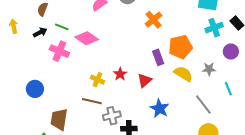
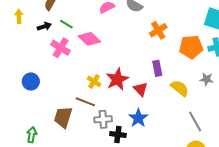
orange pentagon: (180, 47) -> (191, 47), moved
gray star: (209, 69) -> (207, 79), moved
red star: (120, 74) -> (117, 79), size x1.6
red triangle: (145, 80) -> (141, 89), turned -42
blue star: (160, 108) -> (138, 118), moved
brown trapezoid: (59, 119) -> (63, 117), moved

